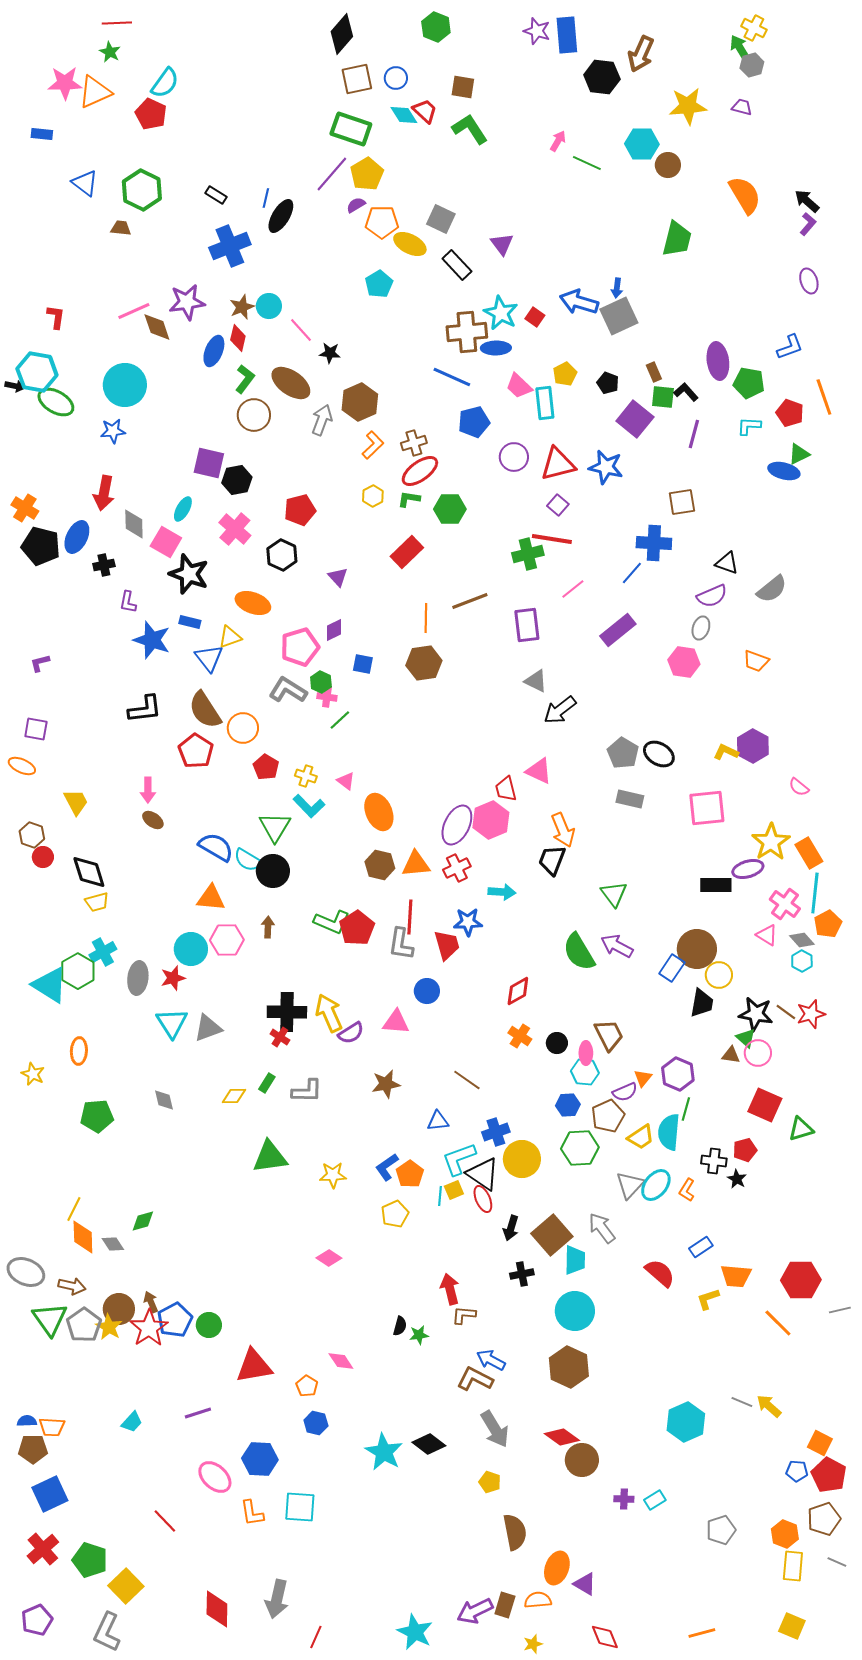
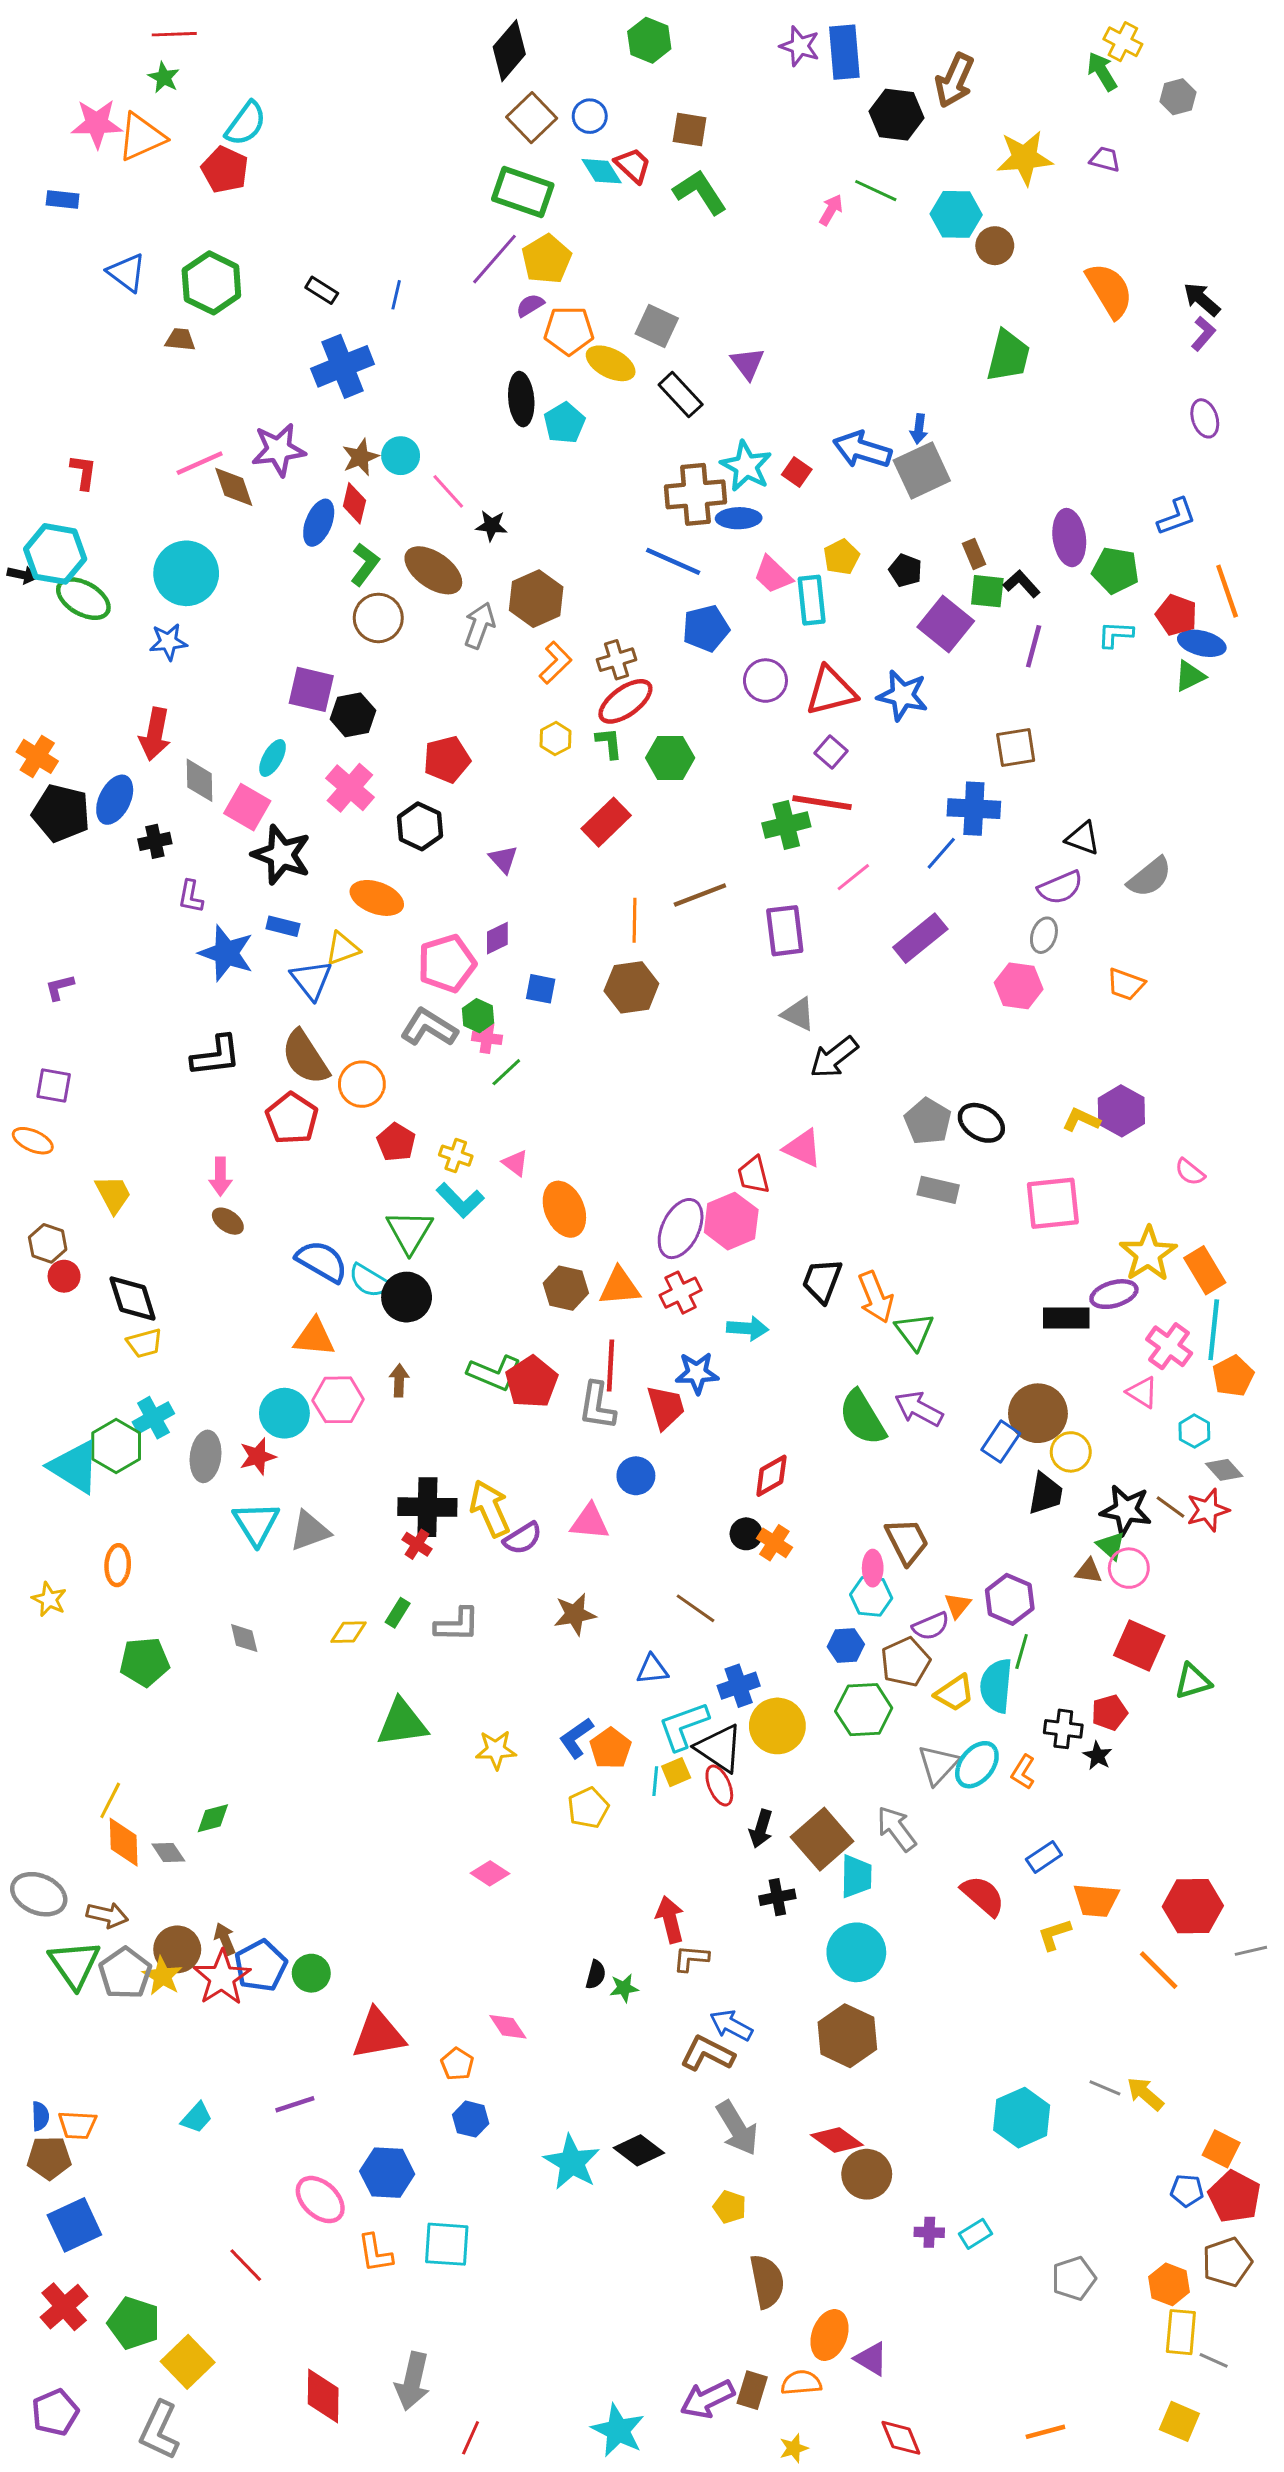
gray hexagon: (752, 65) -> (1178, 97), moved
brown square: (357, 79) -> (532, 118), turned -32
green line: (587, 163) -> (876, 191), moved
black ellipse: (281, 216) -> (521, 399), moved, turned -36
blue ellipse: (784, 471) -> (1202, 643), moved
green L-shape: (409, 499) -> (609, 743), turned 75
orange arrow: (563, 830) -> (876, 1297), moved
gray diamond: (802, 940) -> (1224, 1470), moved
black circle: (557, 1043) -> (746, 1534), moved
blue semicircle: (27, 1421) -> (40, 2116), turned 90
gray line: (837, 1562) -> (1214, 2360), moved

